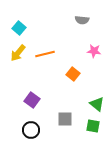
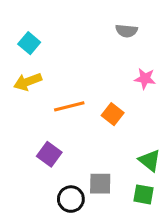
yellow arrow: (18, 53) -> (28, 82), turned 30
orange line: (45, 54) -> (69, 106), moved
black circle: (31, 130) -> (71, 199), moved

